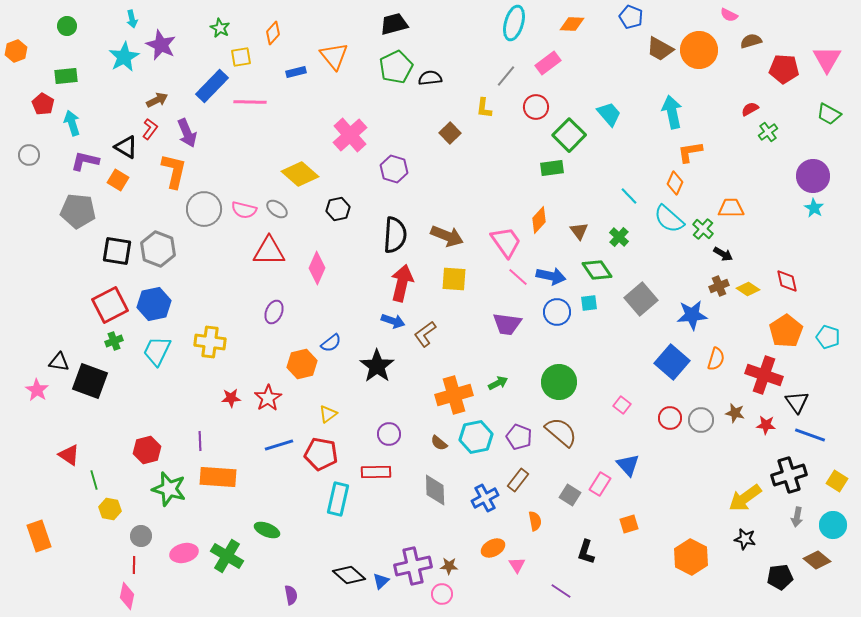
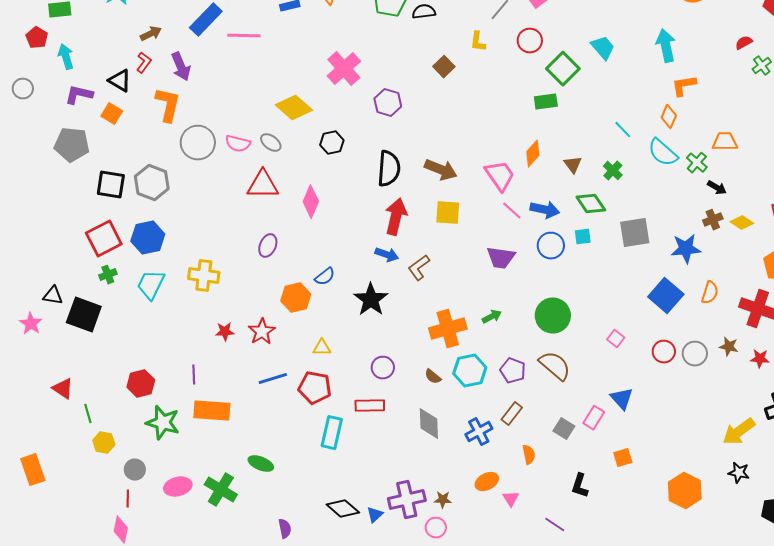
gray square: (641, 299) -> (635, 233), turned 32
yellow triangle: (328, 414) -> (322, 348), turned 36

